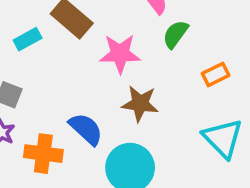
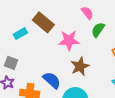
brown star: (140, 104) -> (80, 66), turned -30

